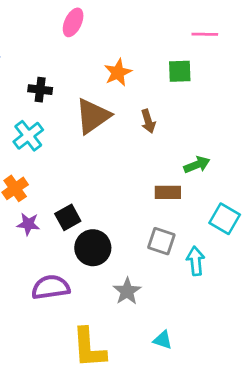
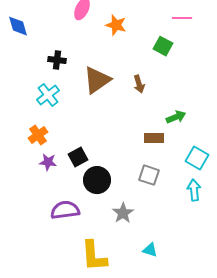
green square: (180, 71) -> (163, 46), turned 30
orange star: (118, 72) -> (116, 25), moved, turned -30
cyan arrow: (196, 261) -> (194, 190), moved

